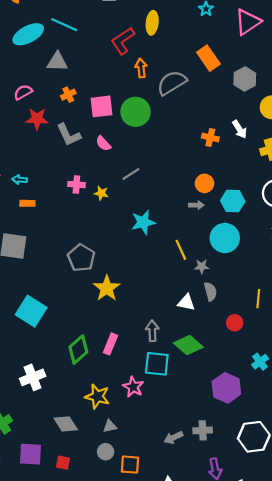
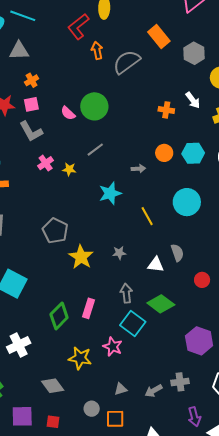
pink square: (101, 106) -> (31, 104), moved, size x0.7
green circle: (136, 112) -> (94, 106), moved
gray L-shape: (69, 135) -> (31, 131), moved
pink semicircle: (103, 143) -> (68, 113), moved
pink cross: (76, 185) -> (46, 163), turned -35
cyan hexagon: (233, 201) -> (193, 153), moved
gray arrow: (196, 205) -> (138, 169), moved
gray star: (202, 267) -> (119, 253), moved
cyan square: (157, 364) -> (133, 324), turned 35
gray triangle: (110, 426) -> (121, 389), moved

